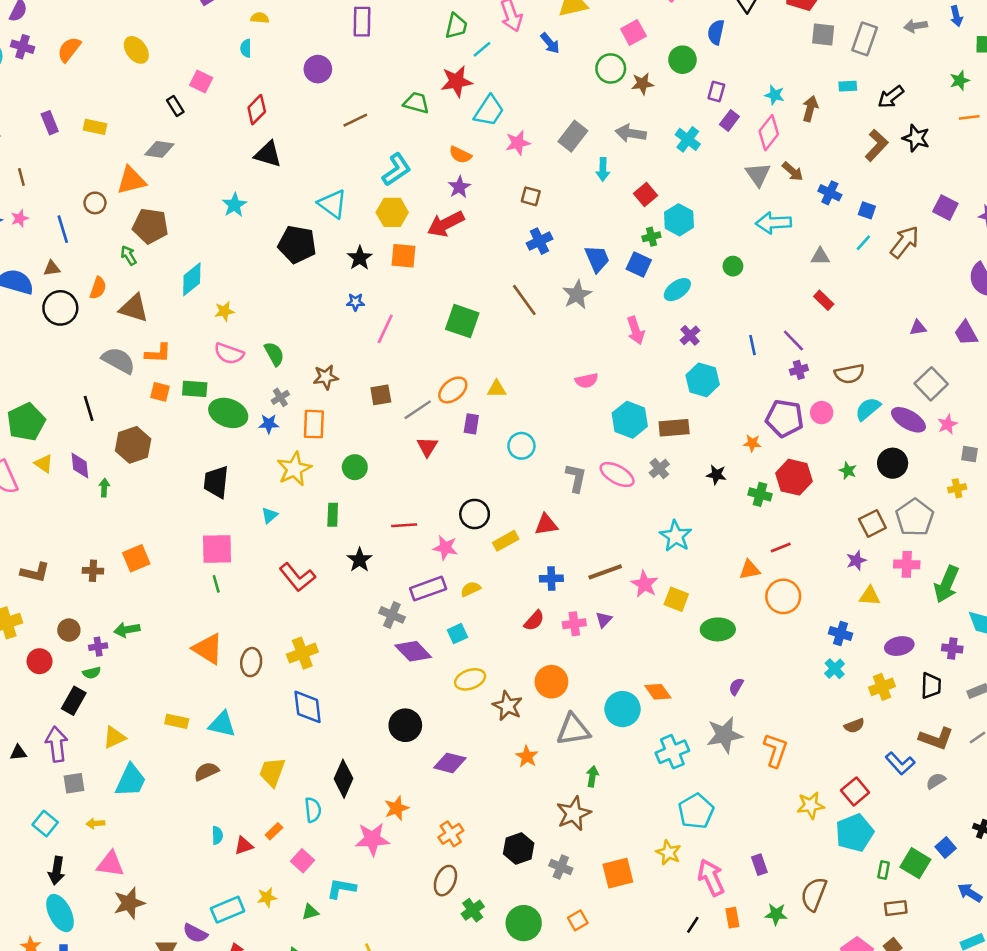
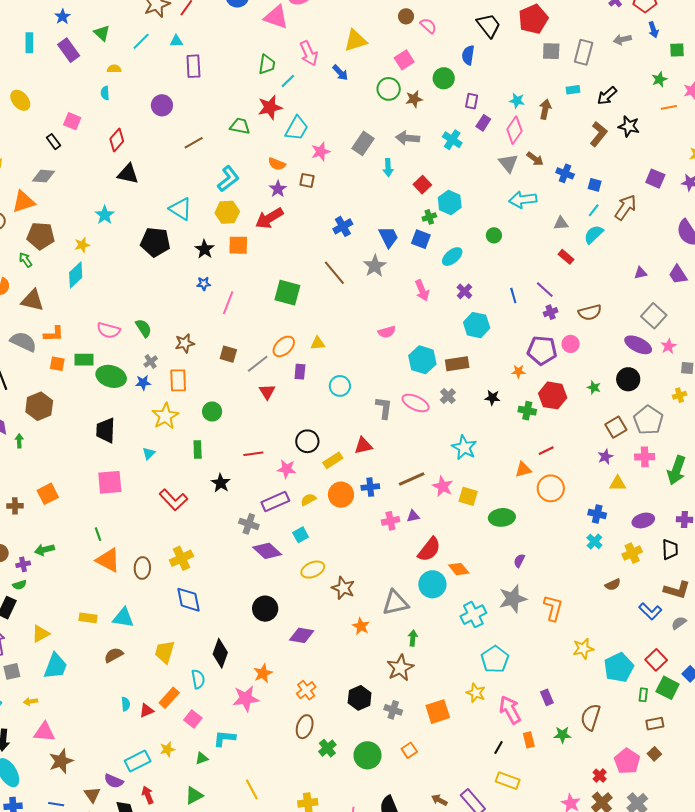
brown square: (531, 196) -> (307, 180), moved
yellow star: (224, 311) -> (82, 245), moved
brown square: (381, 395) -> (228, 354), turned 30
cyan semicircle: (868, 409) -> (594, 234), moved
green line: (216, 584) -> (98, 534), moved
purple triangle: (604, 620) -> (413, 516), turned 40
red semicircle: (534, 621) -> (429, 549), moved, size x1.5
orange circle: (551, 682) -> (341, 495), moved
red square: (855, 791) -> (656, 660), moved
orange rectangle: (274, 831) -> (169, 698), size x1.5

